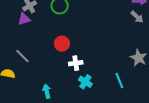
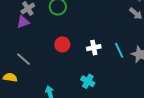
white cross: (76, 63) -> (94, 48), moved
cyan line: (119, 81) -> (119, 50), moved

